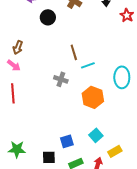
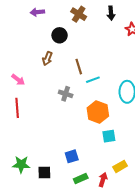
black circle: (48, 17) -> (60, 35), moved
brown arrow: (18, 47) -> (47, 59), moved
cyan square: (96, 135) -> (109, 136), moved, turned 32
black square: (49, 157) -> (44, 172), moved

